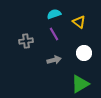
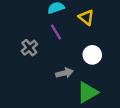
gray cross: (26, 41) -> (29, 48), moved, turned -32
gray arrow: (54, 60) -> (64, 73), moved

